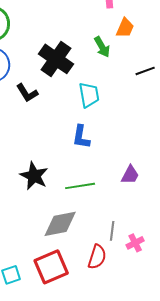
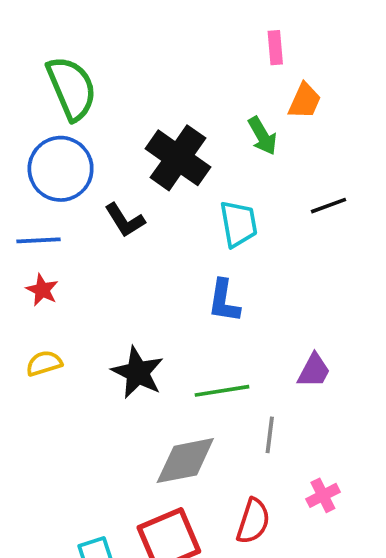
black line: (145, 71) -> (328, 206), moved
gray line: (112, 231) -> (270, 435), moved

